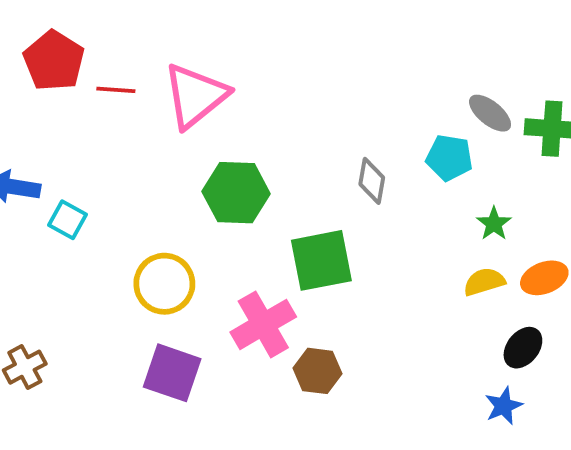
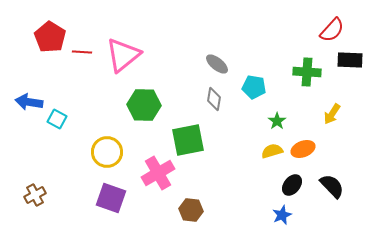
gray ellipse: (490, 113) -> (217, 64), moved
brown hexagon: (318, 371) -> (191, 210), moved

